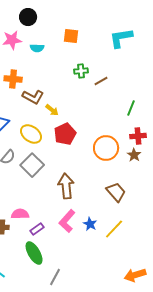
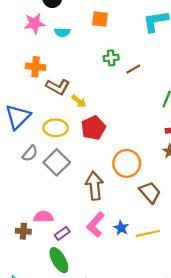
yellow ellipse: (31, 134) -> (56, 128), turned -35
orange circle: (106, 148) -> (127, 163), moved
yellow line: (114, 229) -> (148, 233), turned 35

